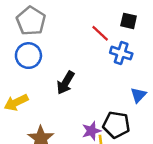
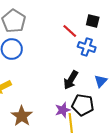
black arrow: (66, 83) -> (71, 80), moved

